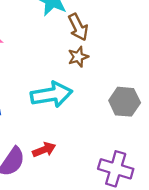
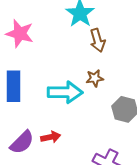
brown star: (78, 57) -> (95, 78), moved

